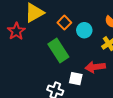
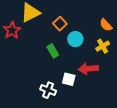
cyan circle: (84, 30) -> (75, 39), moved
green rectangle: (58, 50) -> (53, 51), size x0.6

